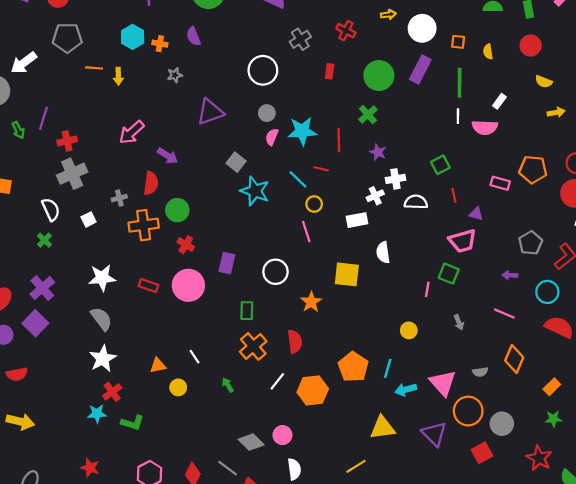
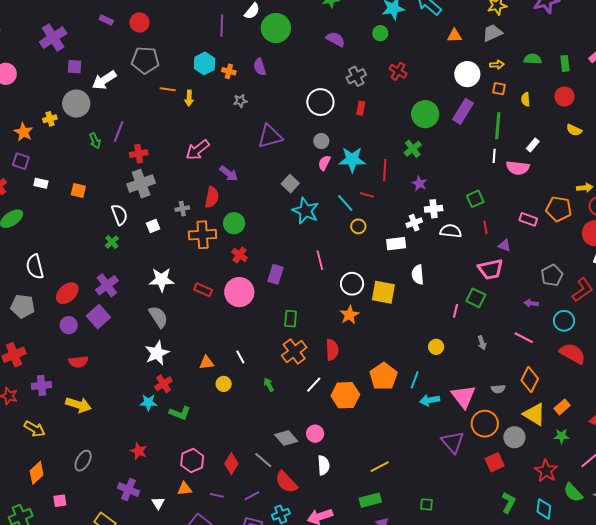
yellow arrow: (388, 15) -> (497, 65), moved
red rectangle: (330, 71) -> (361, 108), moved
yellow arrow: (556, 112) -> (585, 188), moved
pink line: (306, 232) -> (320, 260), moved
white circle: (275, 272) -> (352, 284), moved
yellow triangle: (383, 428) -> (534, 414), moved, turned 35

